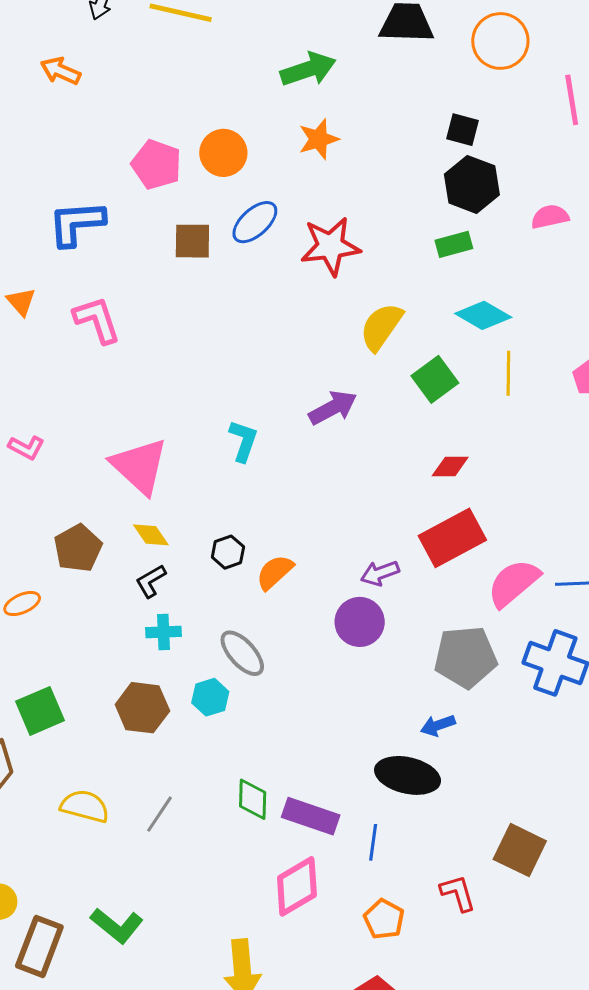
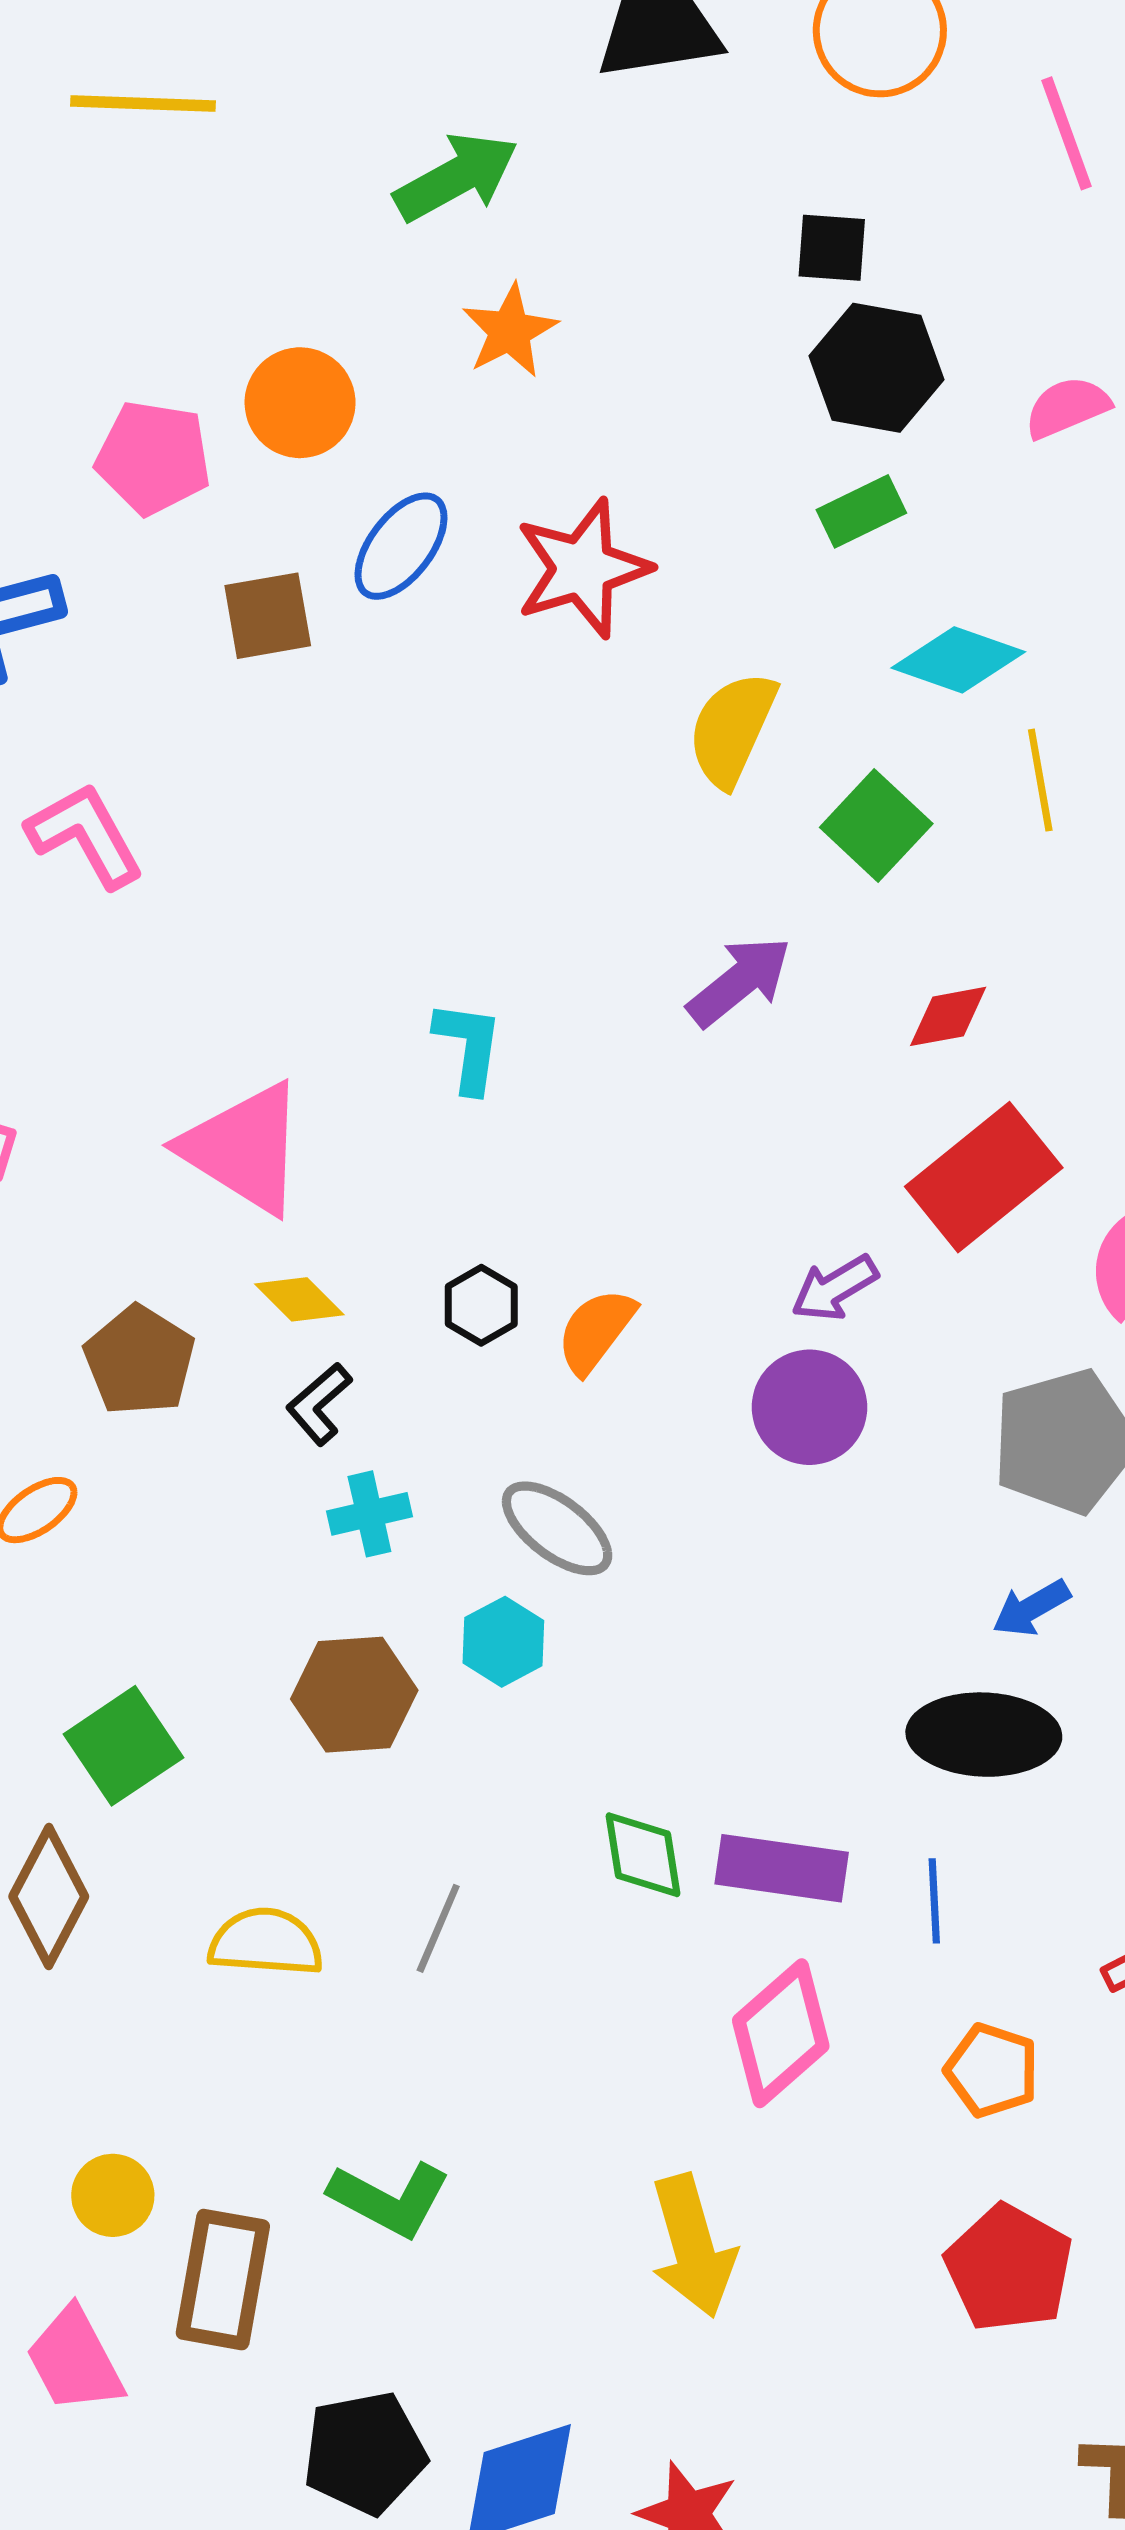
purple arrow: (333, 408) -> (739, 981), moved

